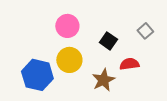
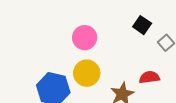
black square: (108, 41) -> (142, 25), moved

